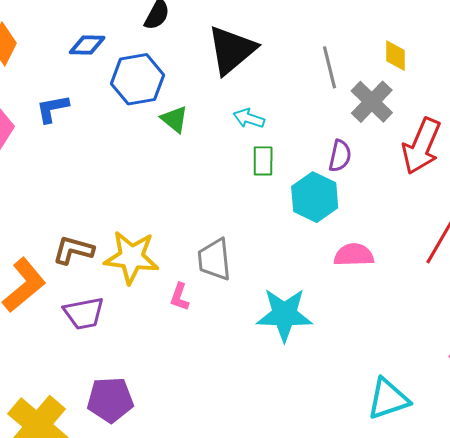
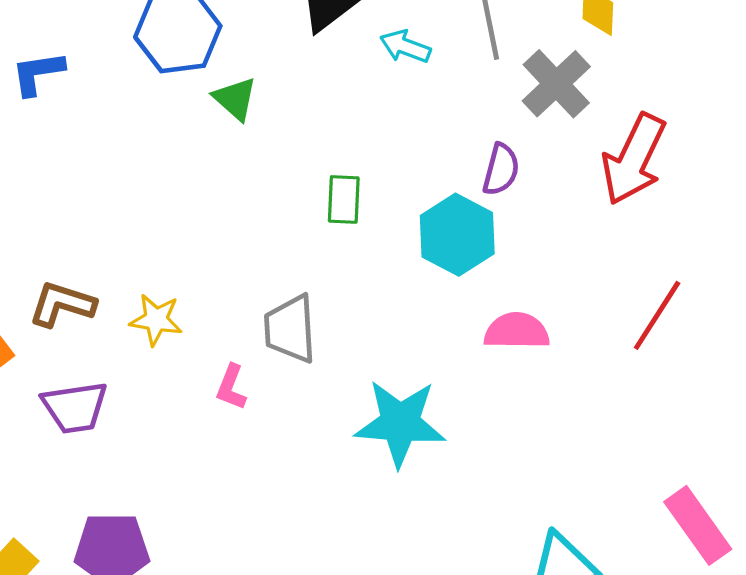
cyan arrow: (249, 118) -> (405, 47), moved
green rectangle: (263, 161) -> (344, 199), moved
yellow star: (132, 257) -> (156, 320), size x0.6

